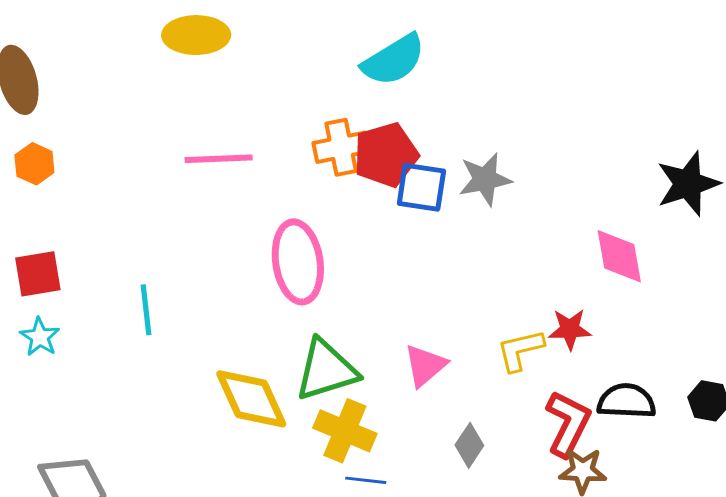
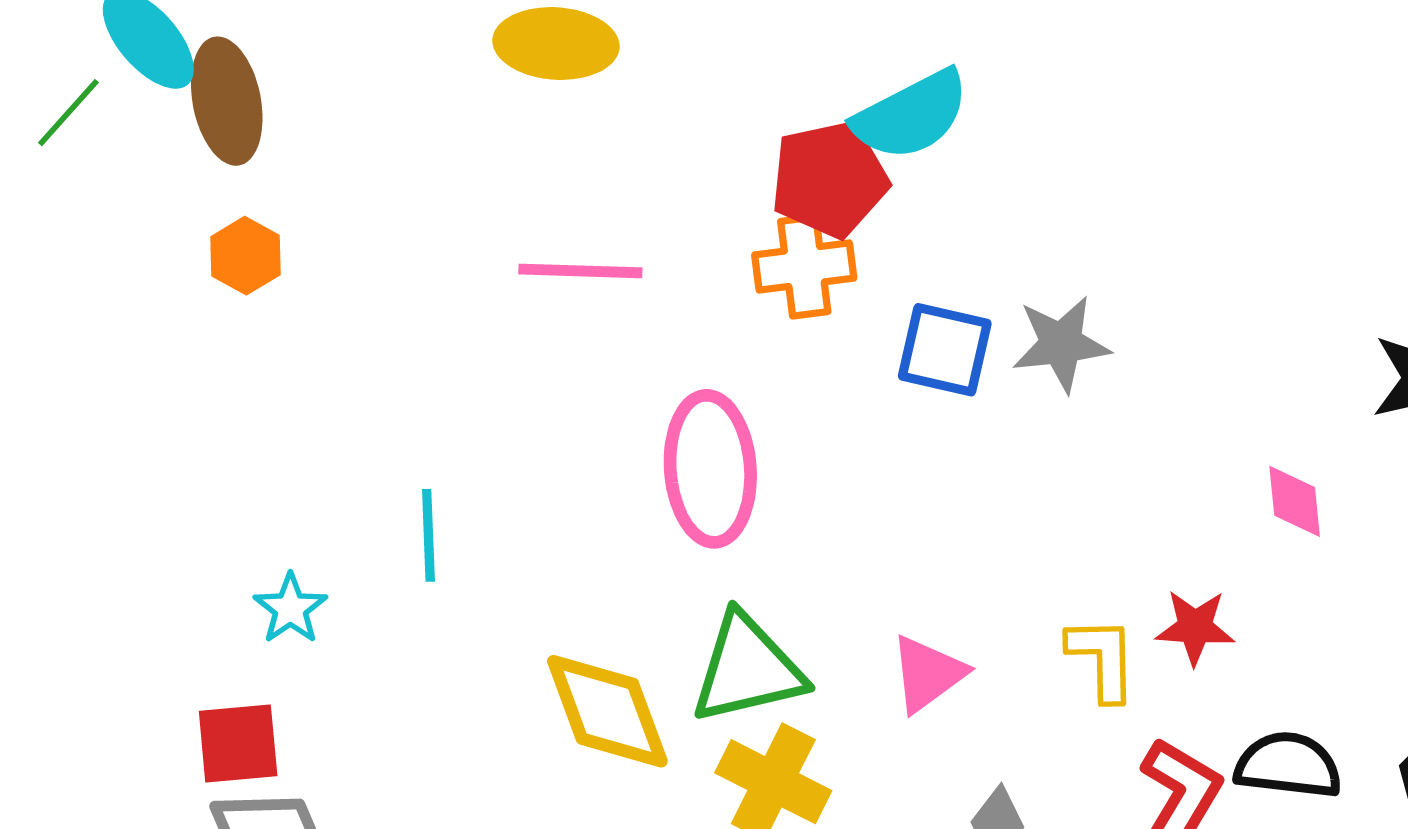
red pentagon: (386, 155) -> (829, 179), moved
pink diamond: (619, 256) -> (1295, 501), size x0.7
red square: (38, 274) -> (238, 743), moved
cyan star: (40, 337) -> (290, 609), moved
yellow L-shape: (520, 350) -> (1102, 659), turned 98

